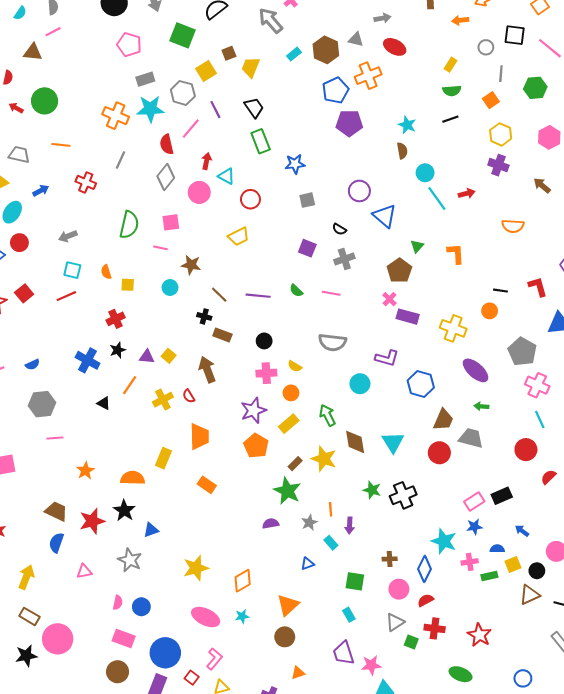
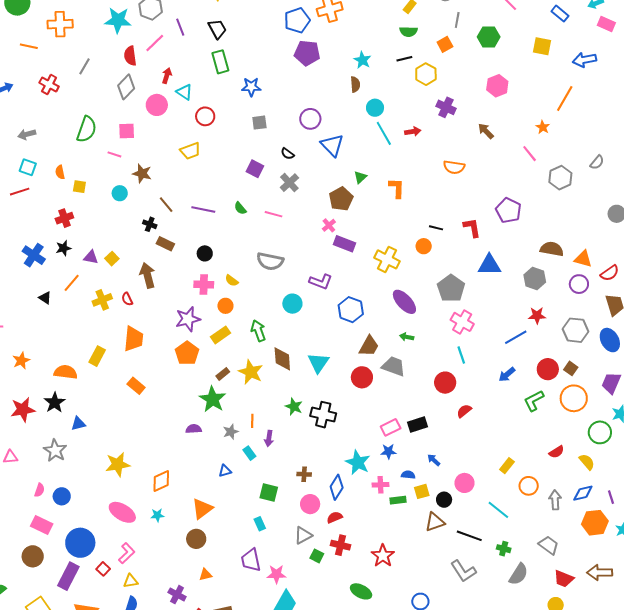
orange cross: (116, 116) -> (60, 24), moved, turned -30
yellow hexagon: (501, 134) -> (426, 74), moved
gray cross: (344, 259) -> (289, 183), turned -30
black cross: (403, 495) -> (323, 415), turned 30

